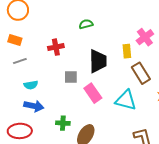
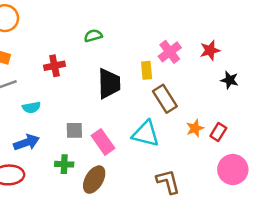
gray square: (71, 77) -> (74, 130), moved
cyan semicircle: (31, 85) -> (31, 107), moved
pink rectangle: (93, 93) -> (103, 142), moved
blue arrow: (34, 106) -> (26, 142), turned -30

